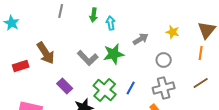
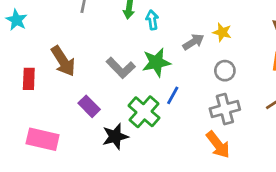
yellow star: (173, 32) -> (222, 32), moved
red rectangle: (21, 66) -> (29, 79), turned -70
blue line: (131, 88) -> (173, 95), moved

